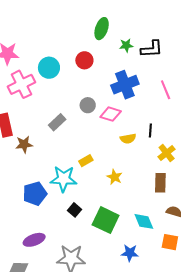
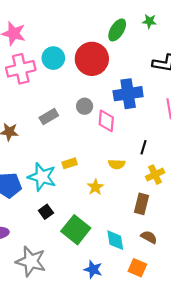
green star: (126, 45) -> (149, 21), moved
red circle: (84, 60) -> (92, 59), size x1.8
pink diamond: (111, 114) -> (106, 121), turned 65
yellow semicircle: (128, 139) -> (117, 164), moved

